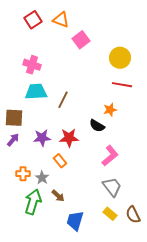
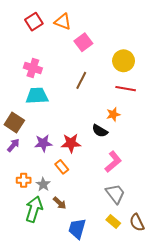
brown line: (63, 100) -> (81, 80), moved
brown square: (14, 118) -> (14, 123), turned 30

